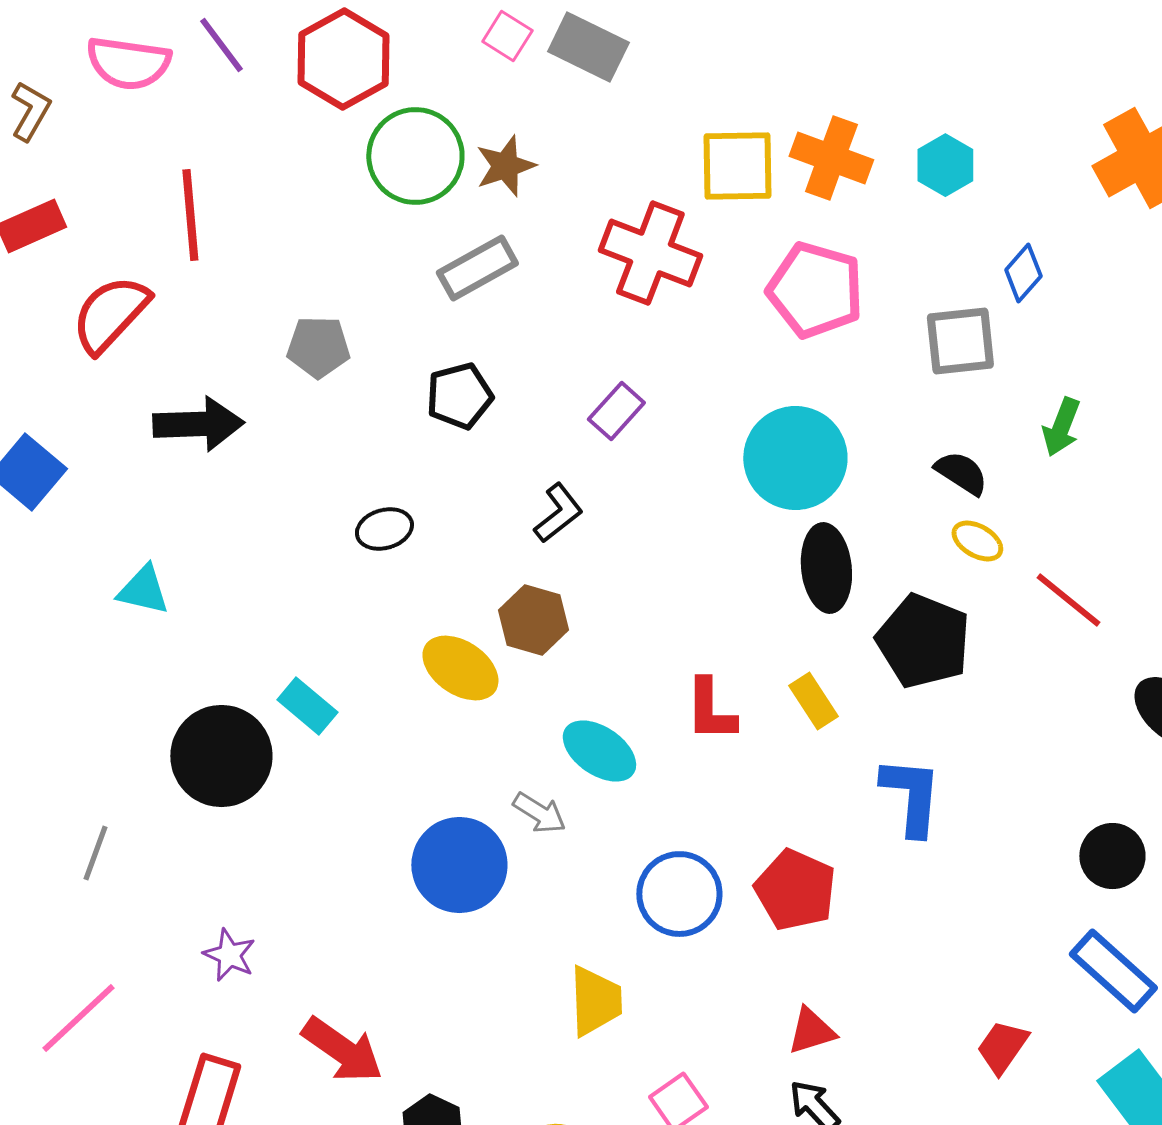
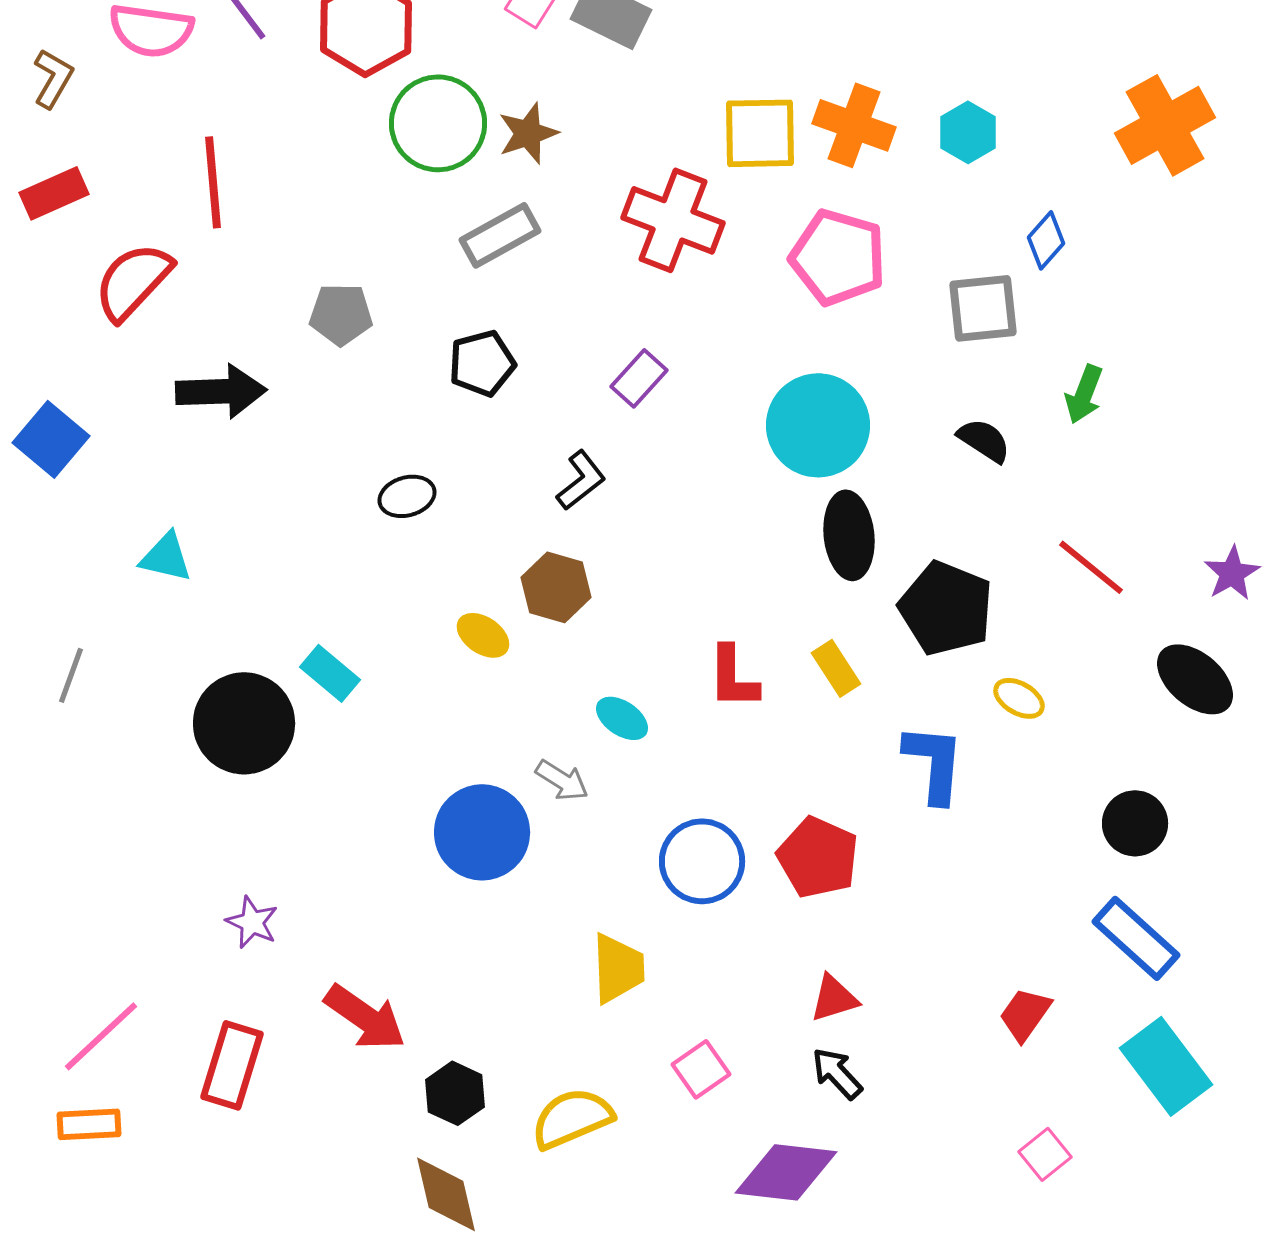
yellow ellipse: (977, 541) -> (1019, 698), moved
yellow ellipse: (460, 668) -> (483, 635), size x0.7
cyan ellipse: (599, 751) -> (622, 718), size x0.7
gray line: (95, 853) -> (71, 675), moved
pink line: (78, 1018) -> (101, 1036), moved

